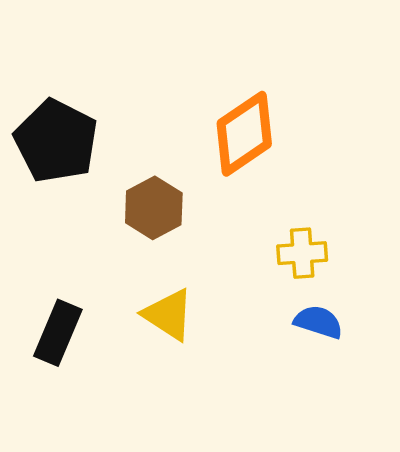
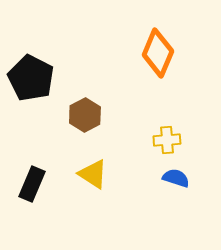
orange diamond: (244, 134) -> (158, 53), moved, turned -33

